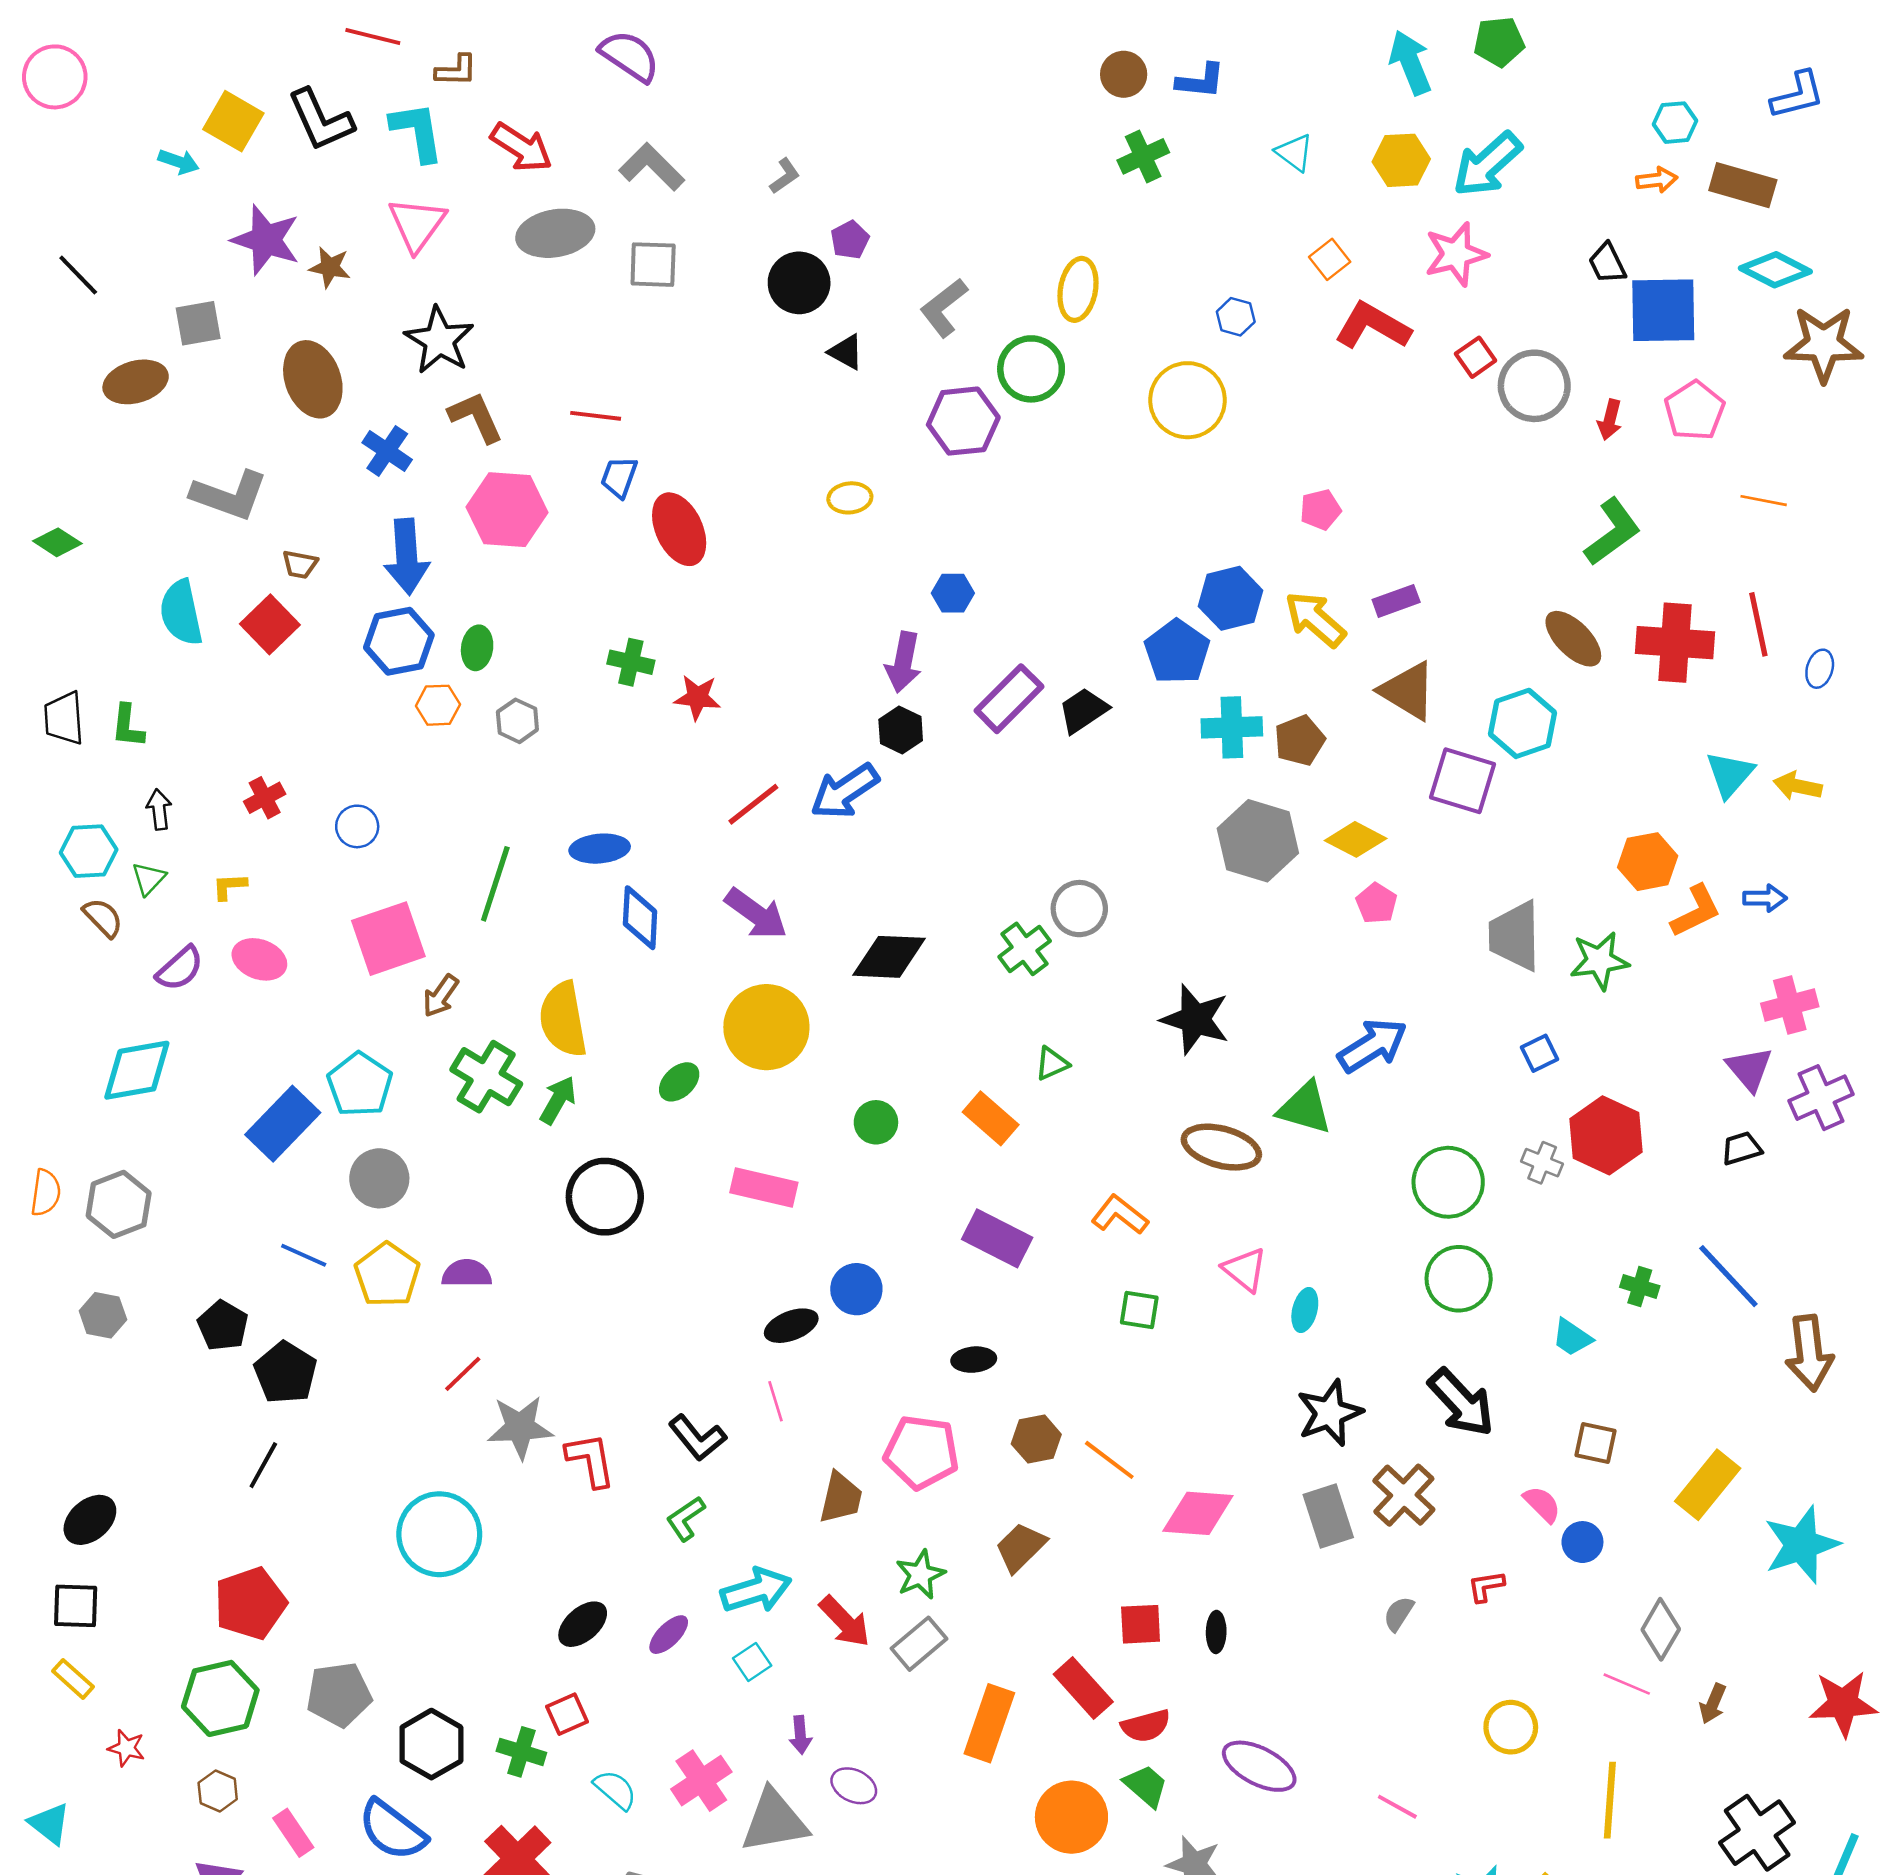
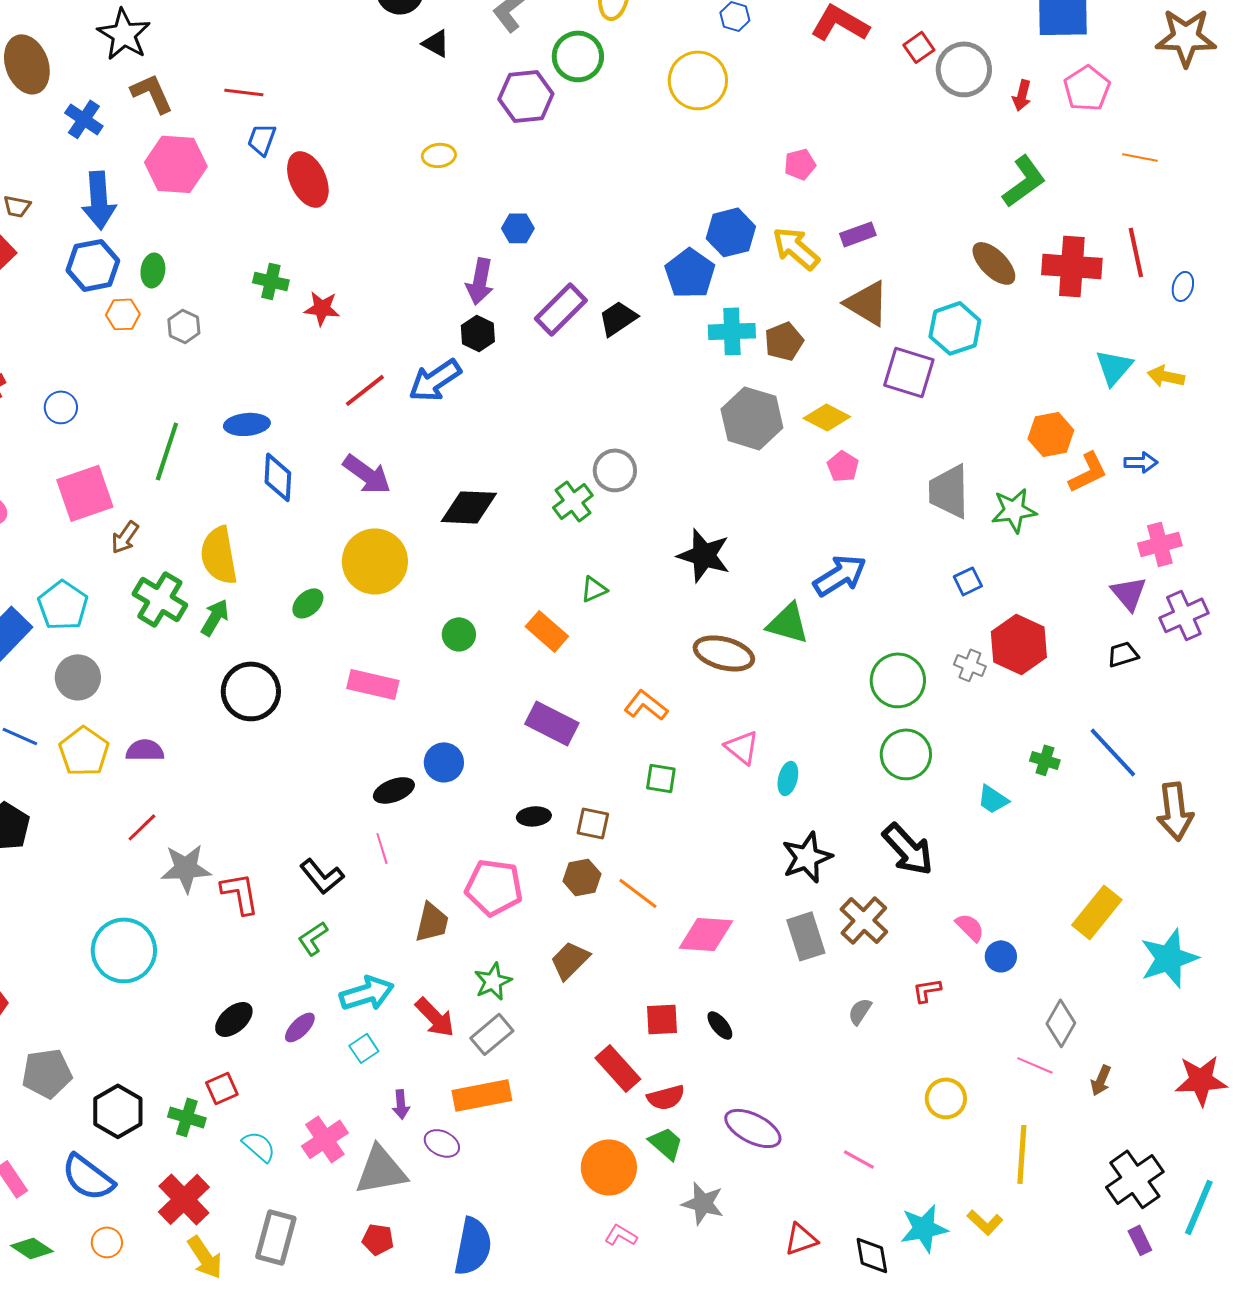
brown square: (1595, 1443) -> (593, 823), moved
black ellipse: (1216, 1632) -> (720, 1025), turned -40
orange rectangle: (989, 1723) -> (482, 1095), moved, turned 60

